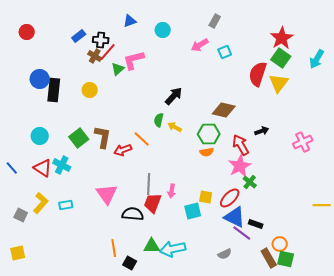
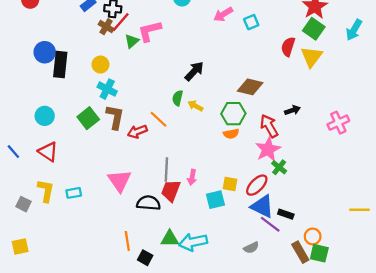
red semicircle: (258, 74) -> (288, 47), size x0.7
cyan cross: (62, 165) -> (107, 89), moved
yellow L-shape: (41, 203) -> (46, 191), turned -30
yellow line: (322, 205) -> (360, 210), moved

